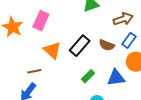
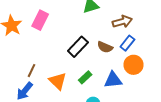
orange triangle: (52, 50) -> (58, 81), moved
brown line: (34, 71) -> (32, 71), turned -56

